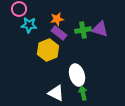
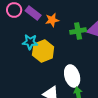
cyan star: (29, 25) -> (30, 42), moved
purple rectangle: (59, 33) -> (33, 13), moved

